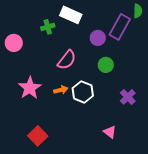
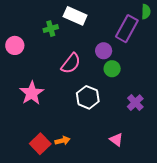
purple circle: (98, 38) -> (104, 51), moved
orange arrow: (61, 90) -> (62, 141), moved

